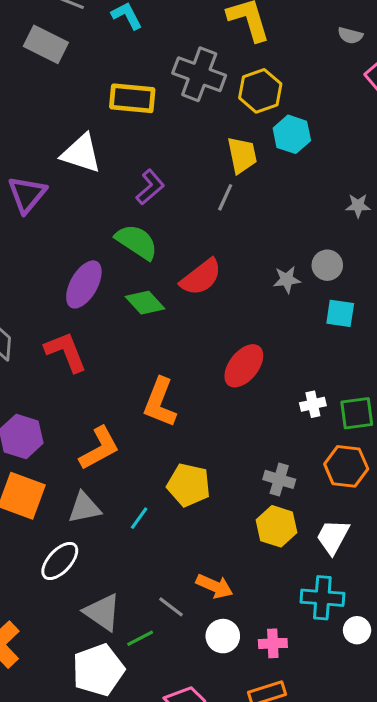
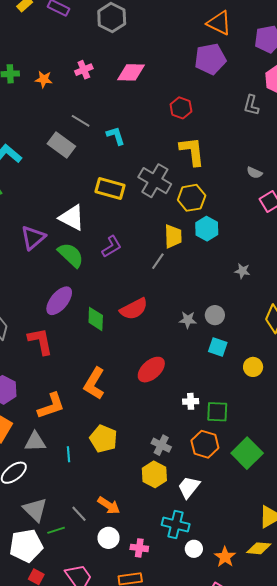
gray star: (358, 206) -> (242, 271), moved
green semicircle: (137, 242) -> (71, 255), moved
green diamond: (145, 303) -> (96, 319), turned 35
cyan line: (139, 518) -> (68, 454), turned -49

